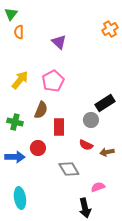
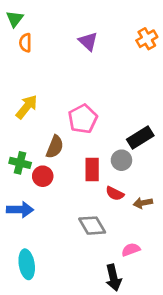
purple triangle: (59, 42) -> (88, 41), moved
pink pentagon: (53, 81) -> (83, 119), moved
red rectangle: (59, 127) -> (92, 170), moved
red circle: (38, 148) -> (43, 176), moved

